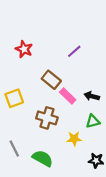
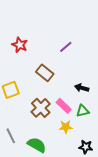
pink rectangle: (68, 96) -> (64, 106), moved
brown cross: (47, 118) -> (41, 108), turned 30

